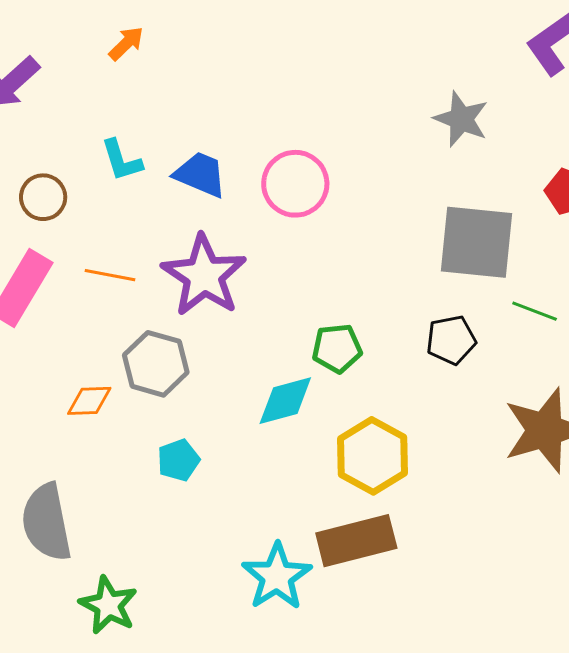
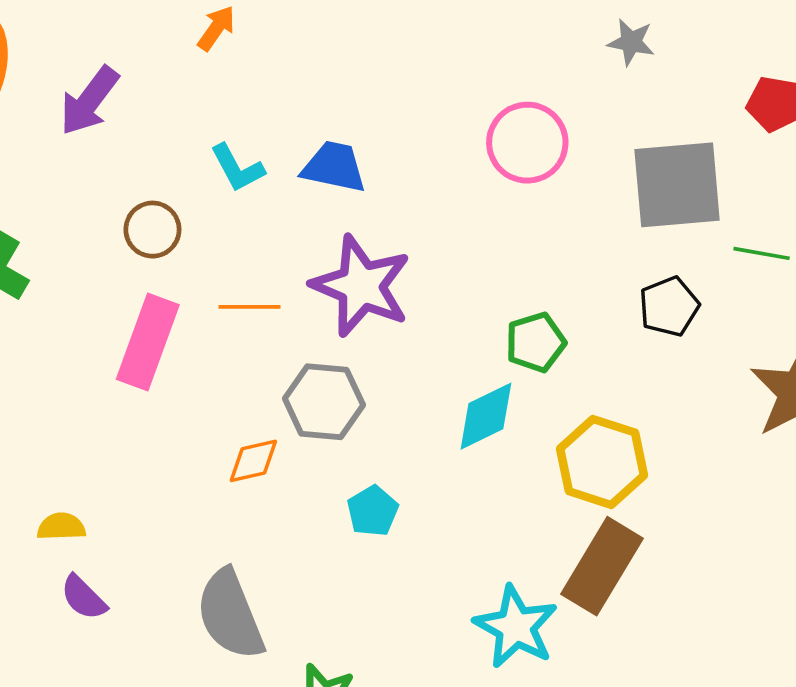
gray star: (461, 119) -> (631, 42), size x0.7
pink circle: (295, 184) -> (527, 143), moved
brown rectangle: (356, 541) -> (602, 566), turned -34

